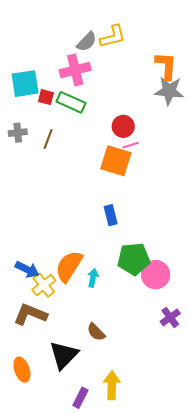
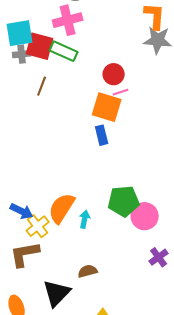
red square: (46, 97) -> (40, 46), size x1.8
gray cross: (18, 133) -> (22, 54), moved
blue rectangle: (111, 215) -> (102, 135), moved
brown L-shape: (30, 314) -> (25, 254), turned -32
brown semicircle: (96, 332) -> (88, 271), turned 120

